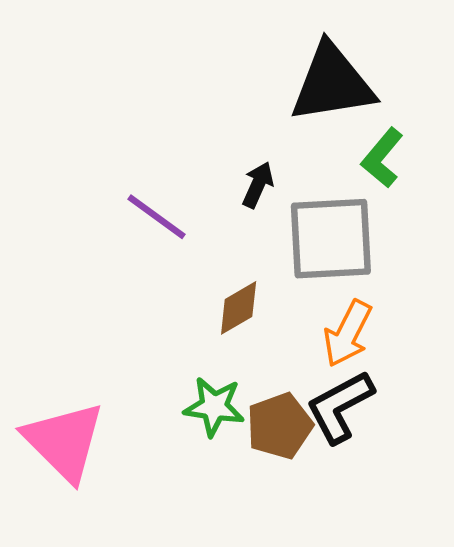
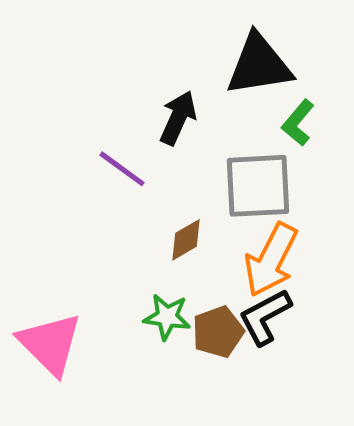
black arrow: (258, 185) -> (178, 118), moved, size x1.5
orange arrow: (348, 334) -> (271, 260), size x1.4

